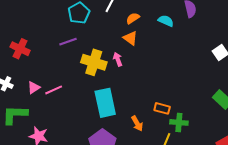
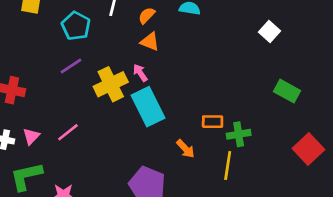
yellow cross: (94, 62) -> (111, 84), turned -30
pink triangle: (34, 88) -> (31, 136), moved
cyan rectangle: (105, 103) -> (148, 107), moved

